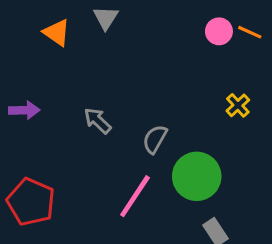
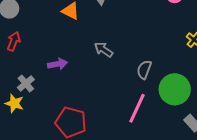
gray arrow: (98, 121) -> (104, 50), moved

